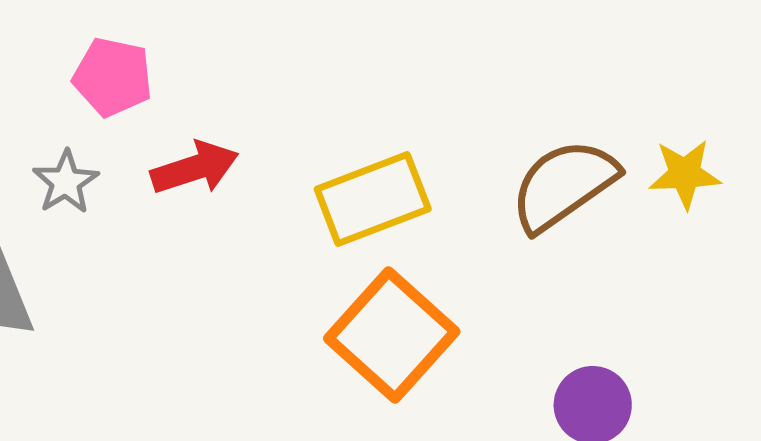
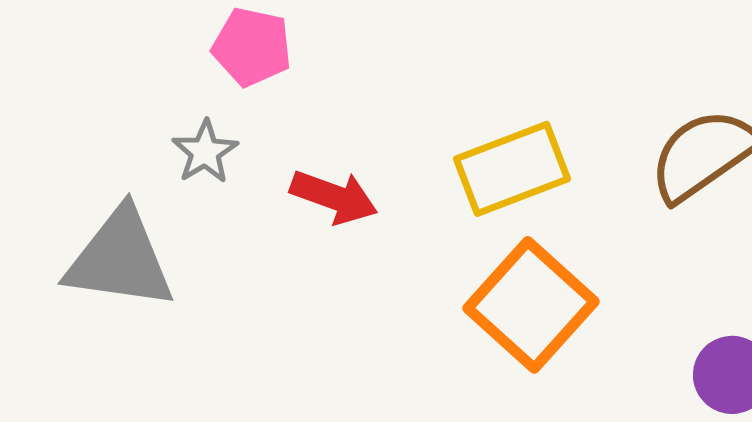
red arrow: (195, 168) -> (334, 197), moved, turned 38

